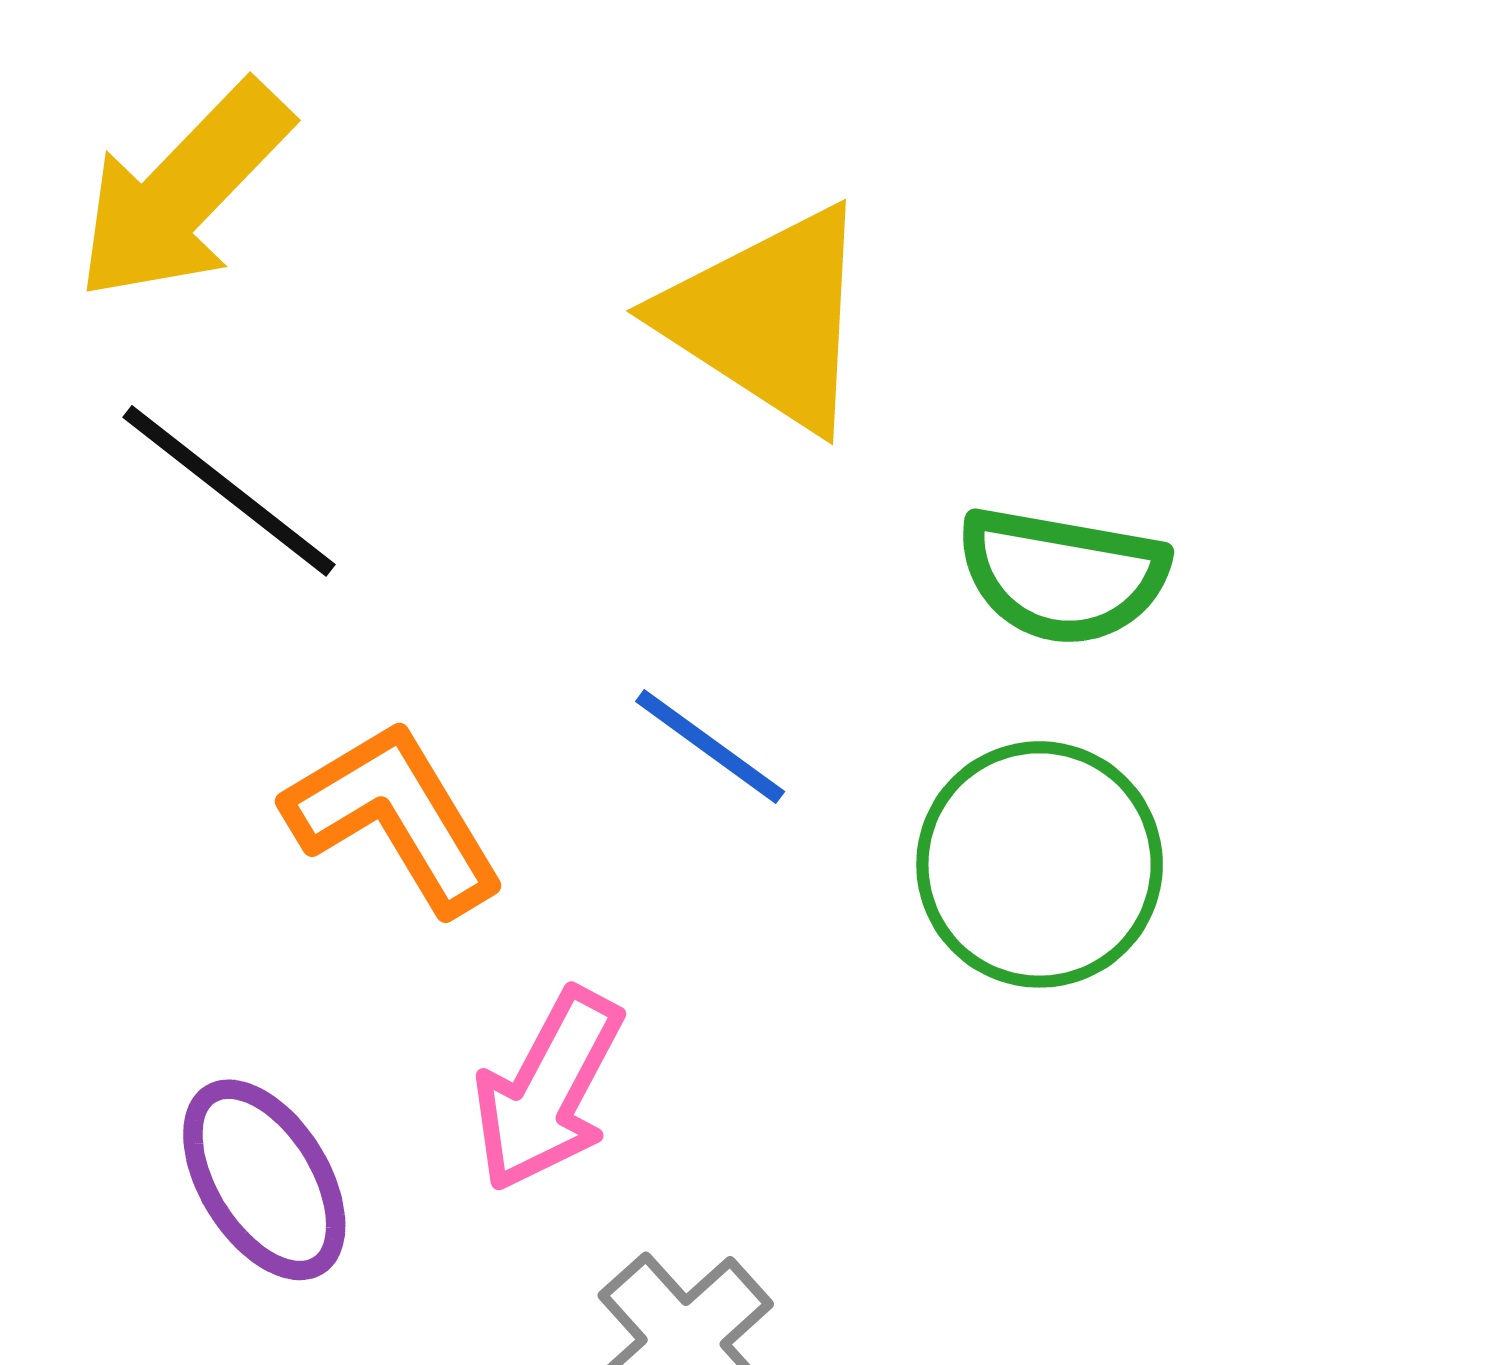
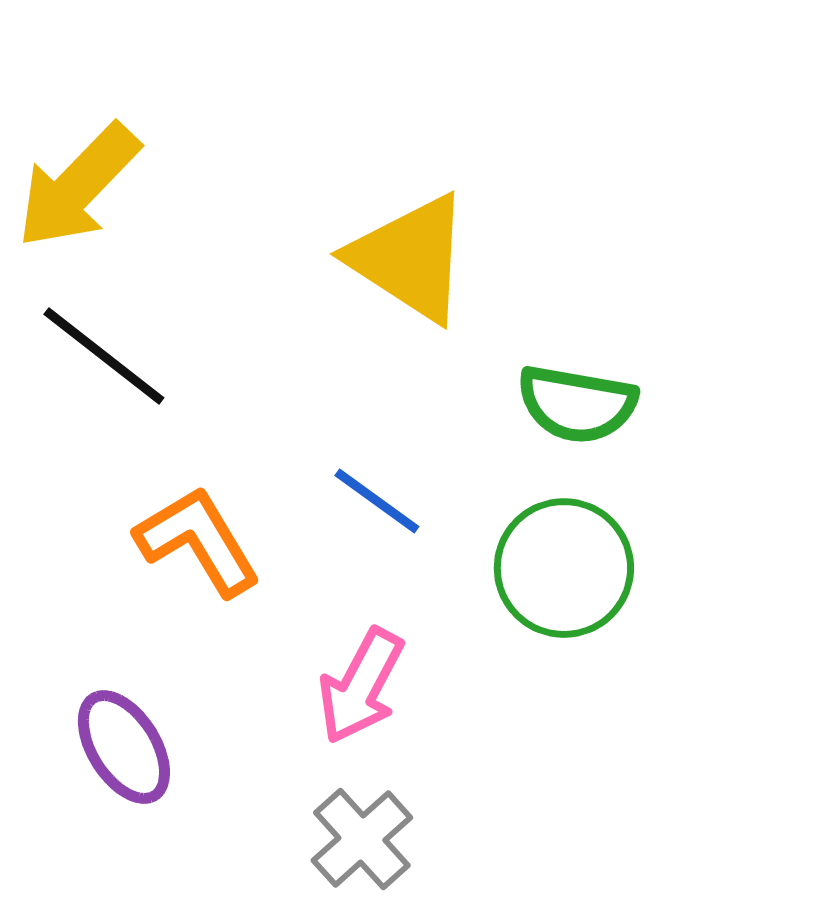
pink arrow: (548, 1090) -> (361, 686), moved

